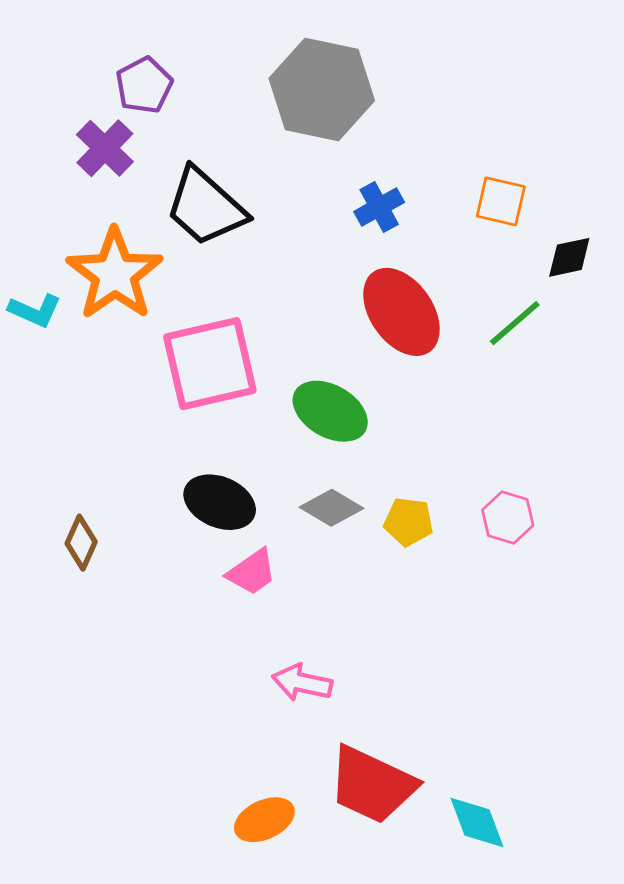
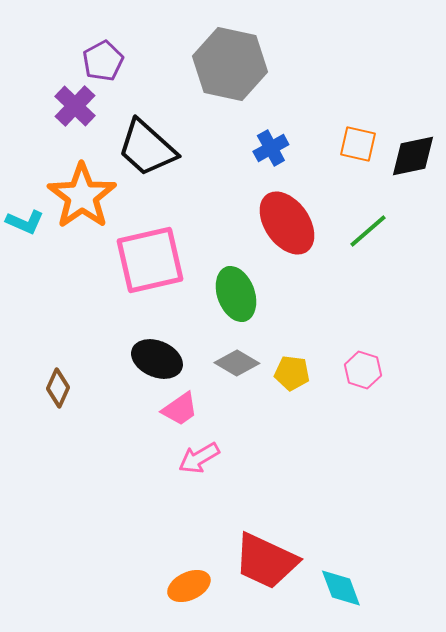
black diamond: (569, 257) -> (413, 156), moved, size x1.4
green ellipse: (330, 411) -> (236, 294), turned 40
pink arrow: (302, 683) -> (199, 458), moved, turned -42

